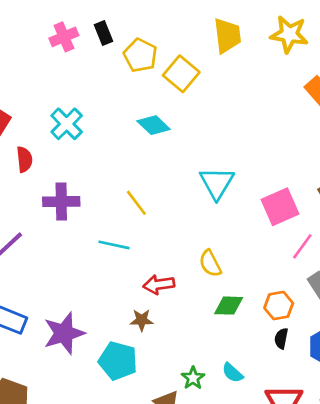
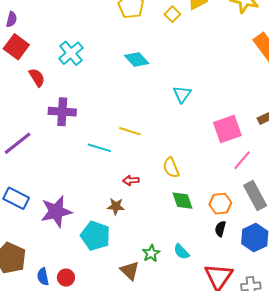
yellow square: (181, 74) -> (172, 14), moved, size x0.6
red semicircle: (24, 159) -> (37, 78), turned -30
cyan triangle: (217, 183) -> (182, 94), moved, size x0.7
yellow line: (136, 203) -> (130, 131), moved, turned -40
red arrow: (159, 284) -> (131, 180), size x0.7
green diamond: (229, 306) -> (182, 201), turned 65

